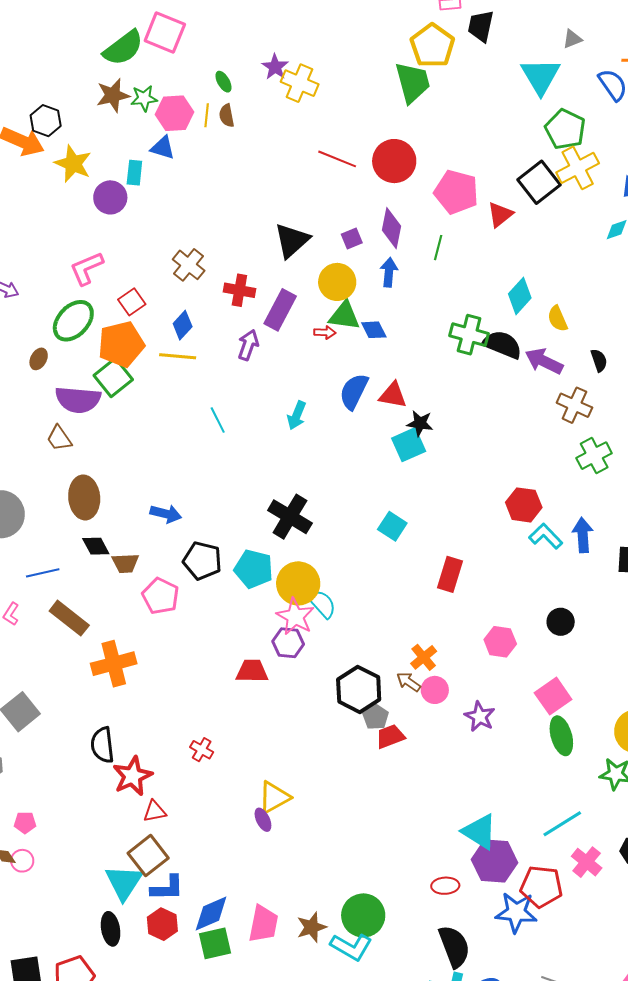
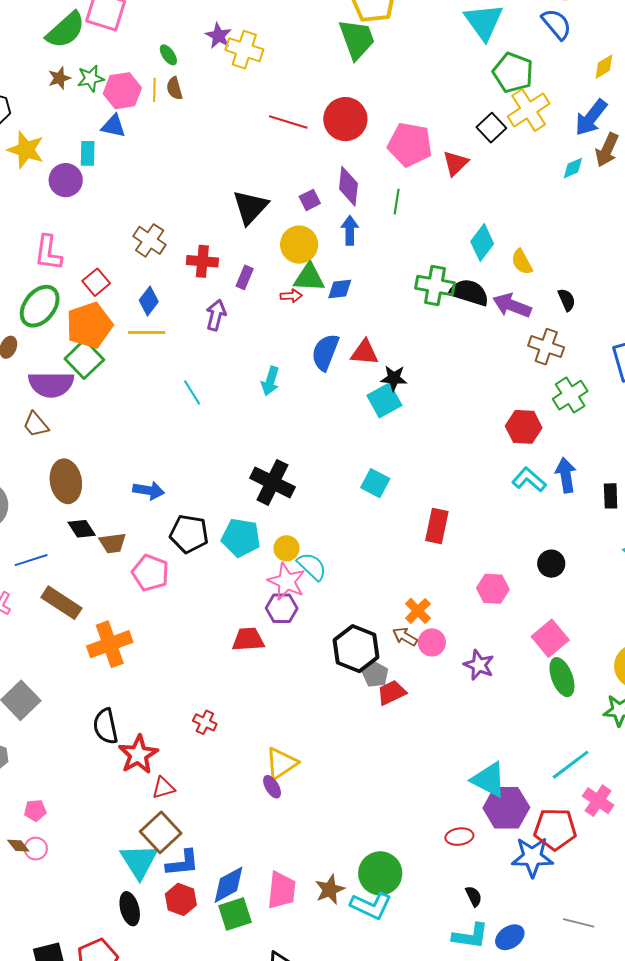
brown star: (113, 95) -> (59, 78), size x0.7
black square: (539, 182) -> (491, 128), size x0.7
pink L-shape: (87, 268) -> (48, 253), turned -54
purple rectangle: (280, 310) -> (245, 277), size x0.6
blue diamond: (374, 330) -> (340, 289), turned -64
red hexagon: (524, 505) -> (524, 427), moved
yellow circle: (298, 583) -> (286, 548), size x0.6
black semicircle: (454, 946) -> (474, 896), size x0.5

